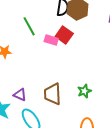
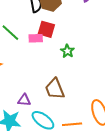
green star: (84, 91) -> (67, 51), moved

